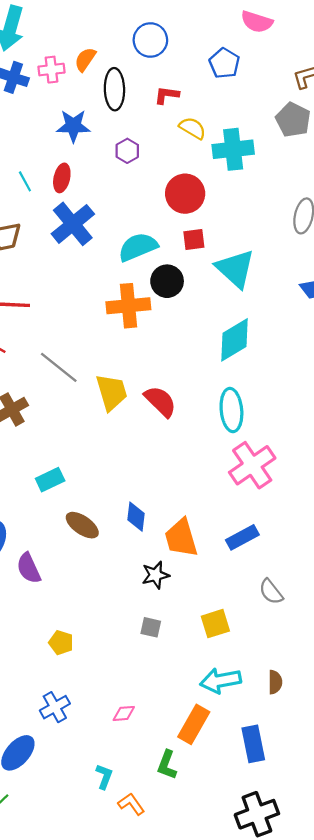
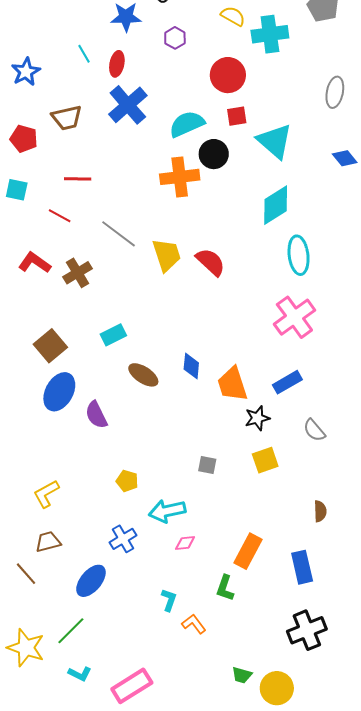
cyan line: (25, 181) -> (84, 54), moved
cyan ellipse: (231, 410) -> (299, 255), moved
black star: (155, 575) -> (257, 418), moved
cyan arrow: (221, 681) -> (167, 511), moved

